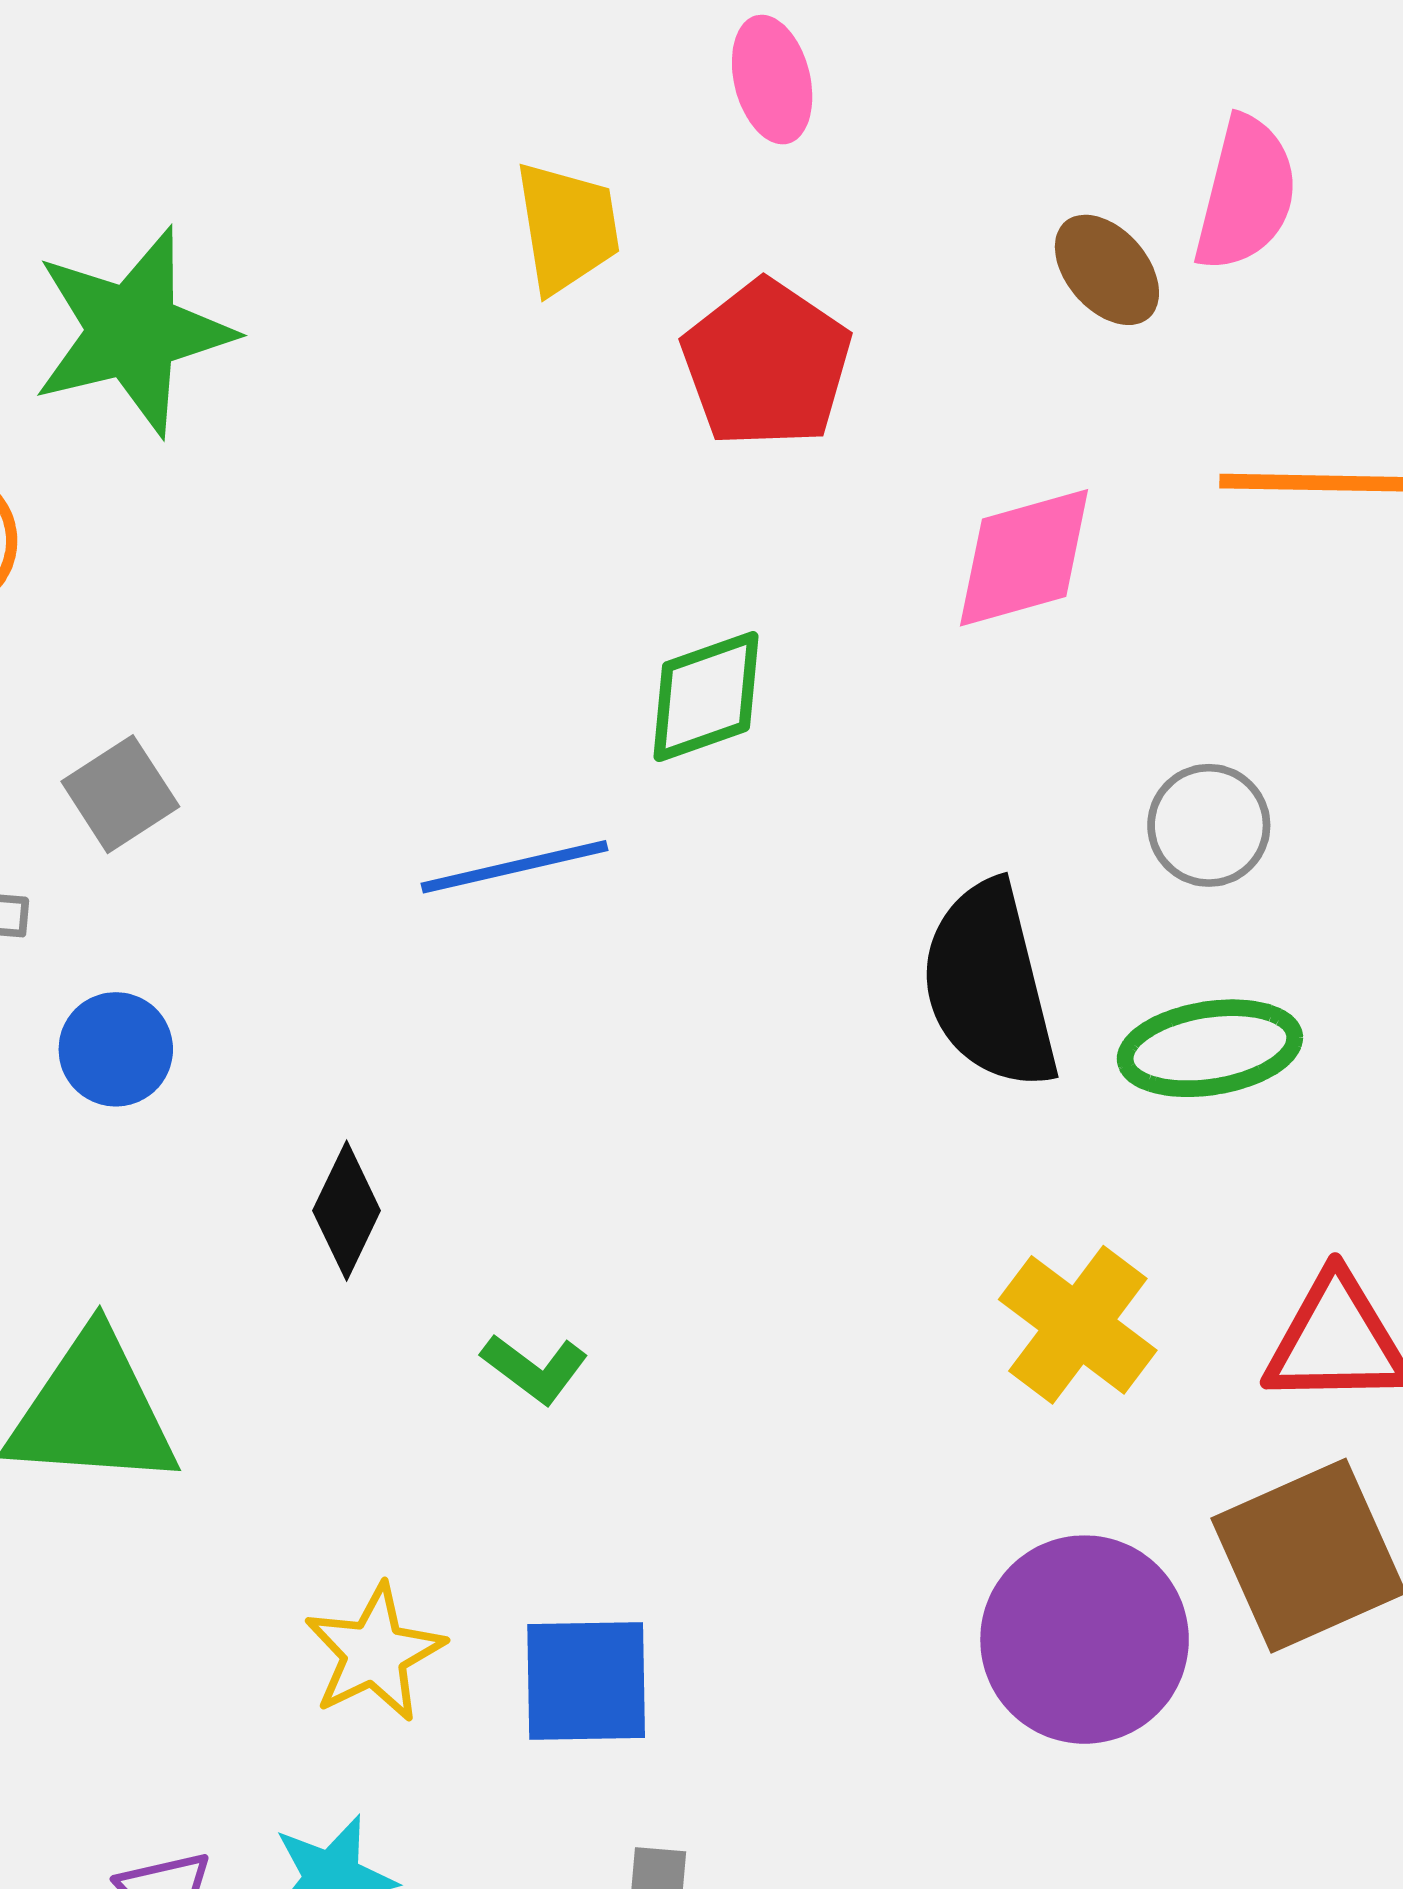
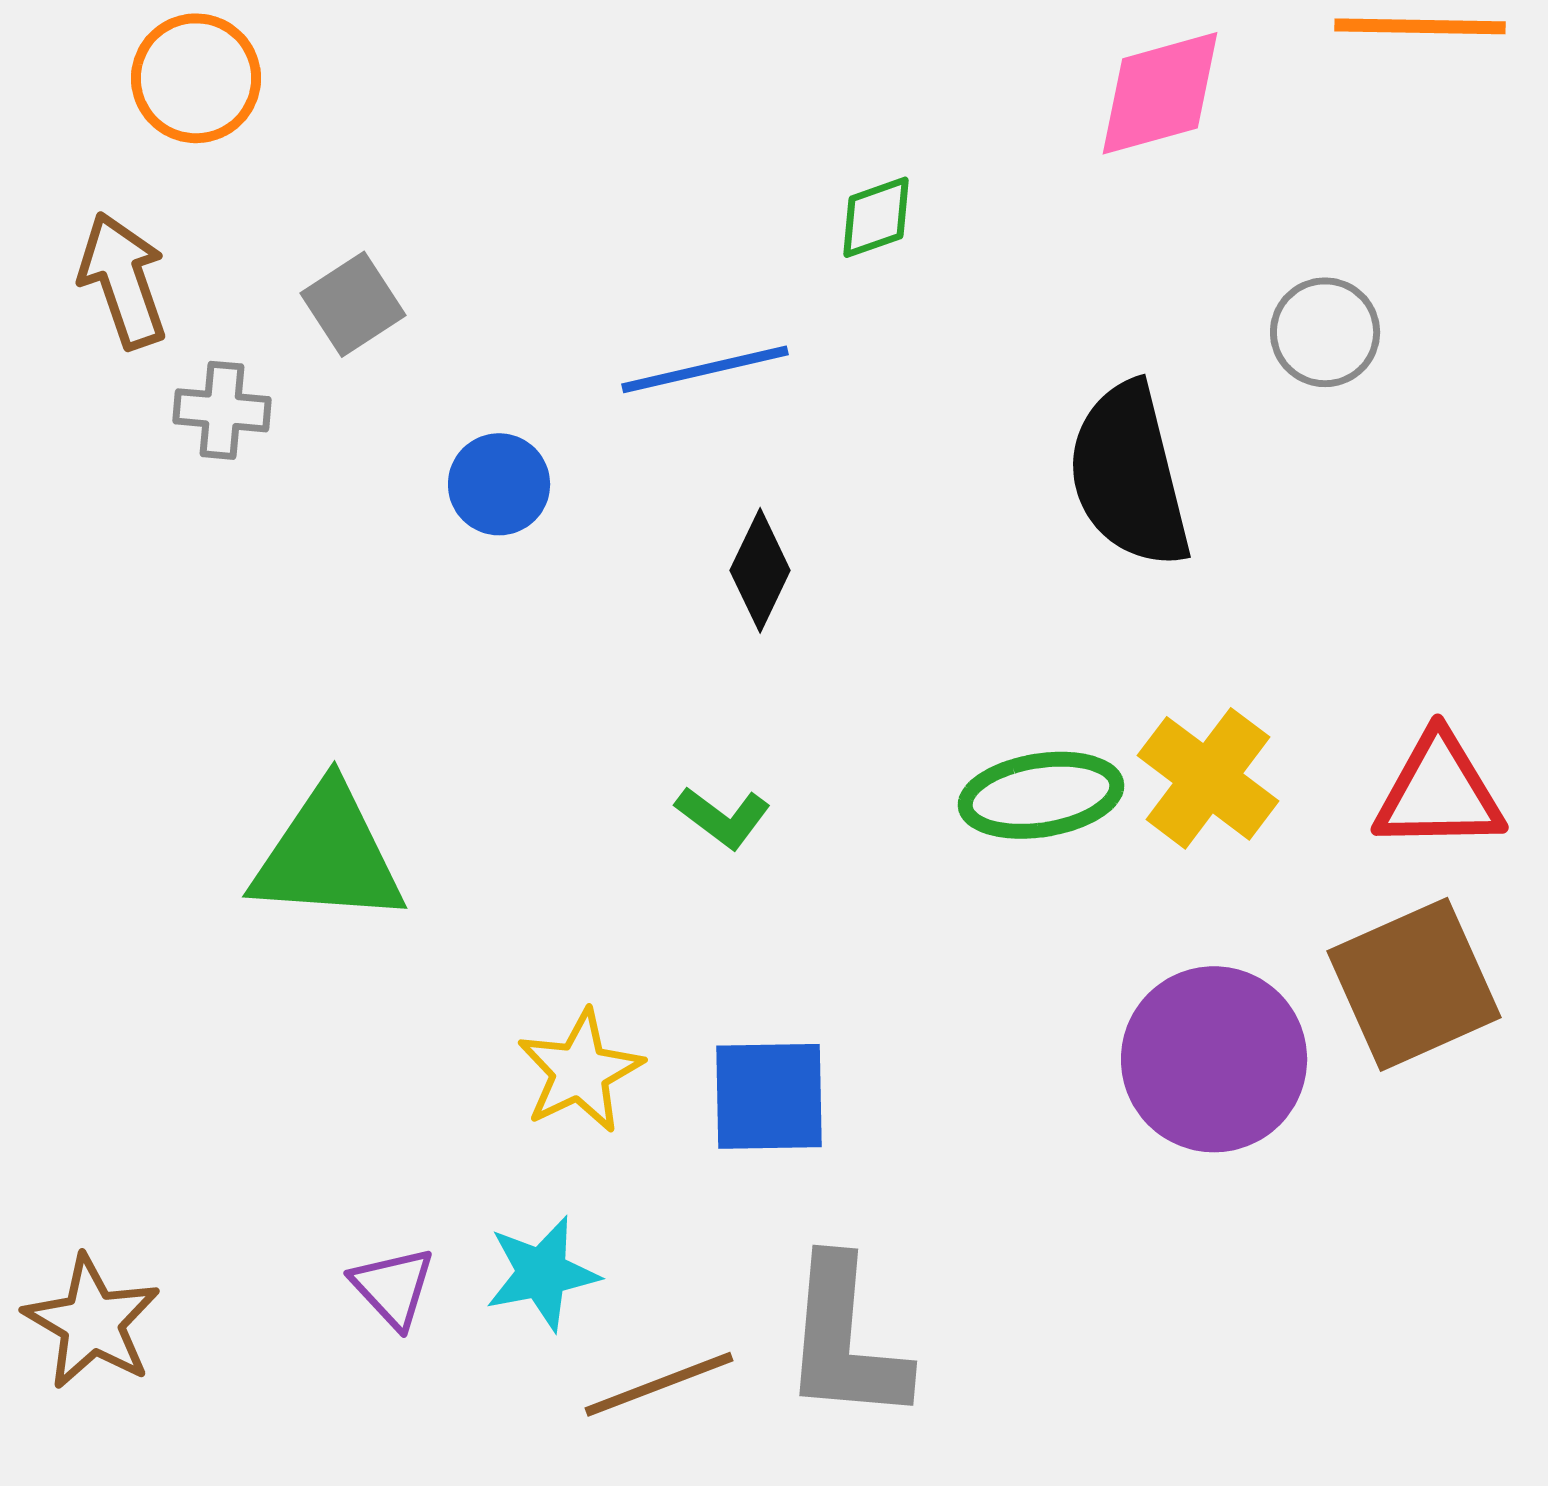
green diamond: (706, 697) -> (876, 217), size x0.7
green ellipse: (1210, 1048) -> (1041, 795), moved
blue circle: (116, 1049) -> (499, 484), moved
black diamond: (347, 1211) -> (760, 570), moved

